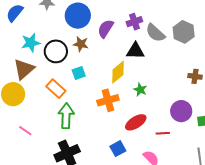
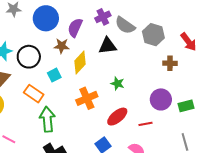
gray hexagon: (184, 32) -> (153, 35), moved
brown star: (81, 44) -> (62, 46), moved
yellow diamond: (118, 72) -> (80, 62), moved

